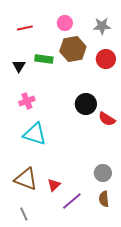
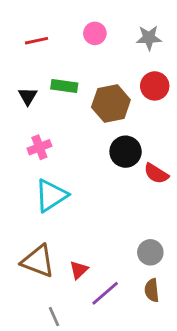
brown hexagon: (73, 49) -> (111, 103), moved
cyan triangle: (35, 134) -> (51, 195), turned -50
gray line: (24, 214) -> (54, 317), moved

